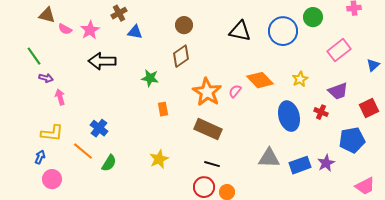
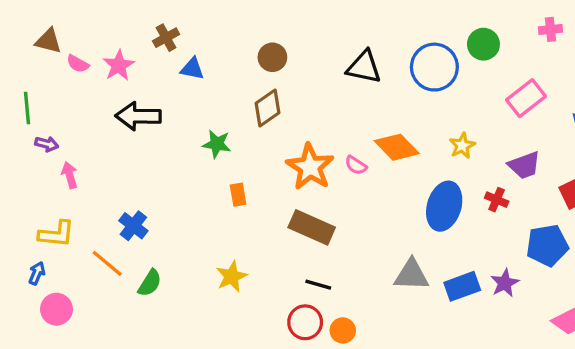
green line: (34, 56) -> (27, 108), turned 30
pink semicircle: (235, 91) -> (356, 165), turned -96
blue ellipse: (289, 116) -> (444, 206), turned 32

